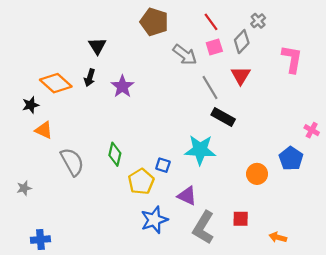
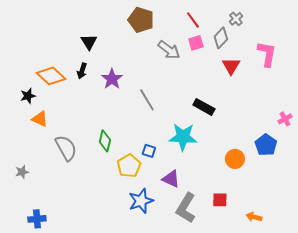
red triangle: (241, 75) -> (231, 66), moved
gray line: (210, 87) -> (147, 100), moved
pink cross: (312, 130) -> (285, 119), turned 32

